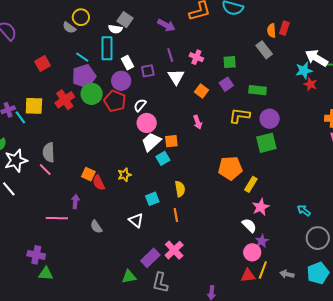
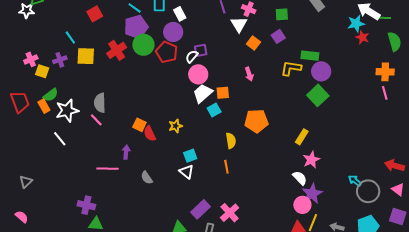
purple square: (148, 71) -> (201, 50), moved
white triangle: (176, 77) -> (239, 24), moved
green rectangle: (258, 90) -> (310, 56), moved
cyan line: (20, 117) -> (70, 37), moved
green square: (266, 143) -> (318, 95), turned -30
orange pentagon: (230, 168) -> (256, 121), moved
cyan square: (152, 199) -> (190, 156), moved
cyan arrow: (304, 211) -> (355, 181), moved
purple star: (262, 241) -> (312, 194), size x1.5
pink cross: (174, 250) -> (230, 213), moved

